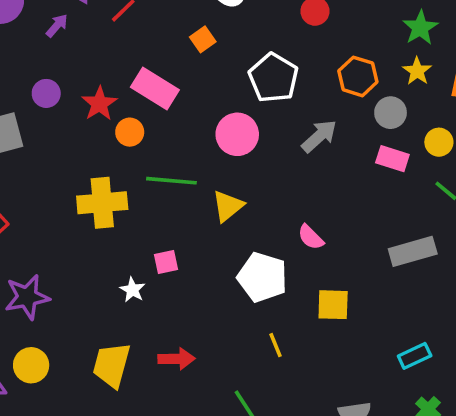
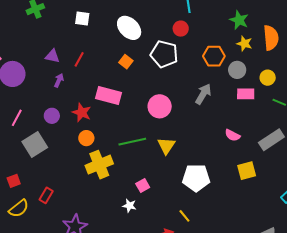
purple arrow: (57, 26) -> (59, 80), moved
white pentagon: (273, 78) -> (164, 54), moved
orange circle: (130, 132) -> (86, 138), moved
pink semicircle: (311, 237) -> (232, 135), moved
yellow square: (333, 305) -> (247, 171), moved
yellow line: (276, 345) -> (184, 216), moved

